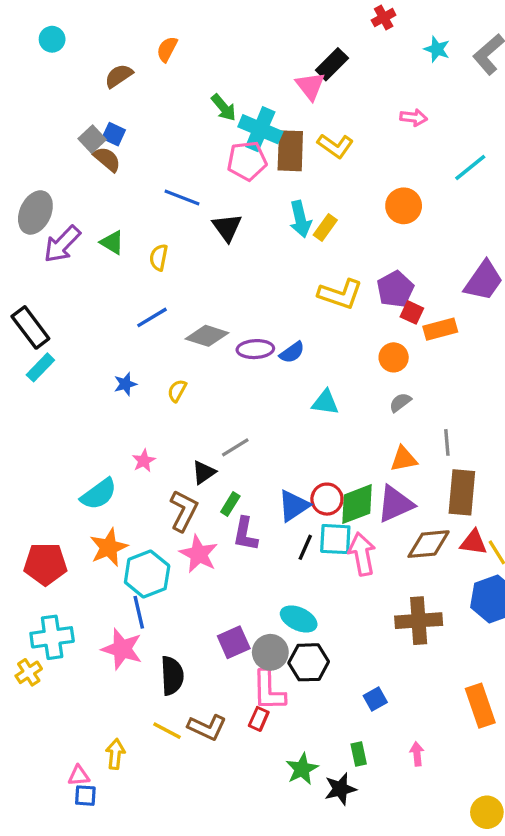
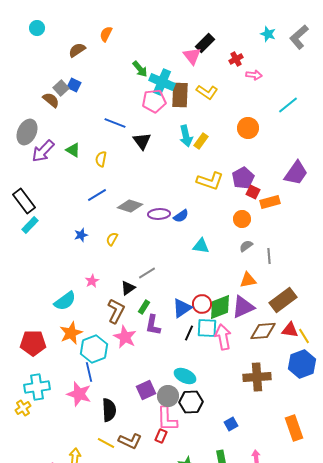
red cross: (384, 18) -> (236, 59), moved
brown semicircle: (107, 159) -> (51, 100), moved
gray line: (447, 442) -> (269, 256), moved
brown rectangle: (462, 492) -> (283, 300), turned 48

